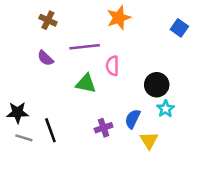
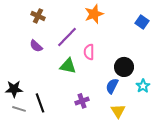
purple line: (85, 47) -> (67, 37), turned -40
cyan star: (166, 109) -> (143, 86), moved
blue semicircle: (133, 119) -> (112, 86), moved

